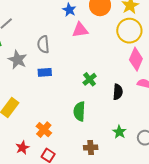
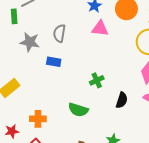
gray star: (18, 60) -> (30, 42), turned -30
green semicircle: (79, 111) -> (78, 110), turned -90
orange cross: (44, 130) -> (38, 119), turned 35

